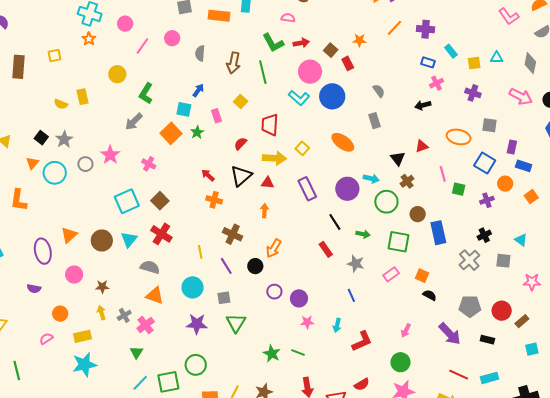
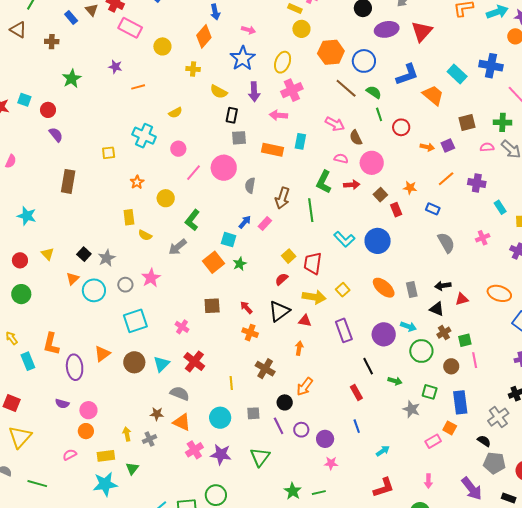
pink circle: (172, 38) -> (224, 168), size x1.6
orange star: (89, 39) -> (137, 182), moved
green L-shape: (273, 43) -> (324, 182), turned 50
yellow square: (55, 55) -> (109, 153), moved
blue rectangle: (428, 62) -> (433, 209), moved
pink circle: (310, 72) -> (372, 163), moved
gray semicircle: (379, 91) -> (446, 243), moved, size x1.5
yellow square: (241, 102) -> (289, 256), moved
yellow semicircle: (61, 104) -> (145, 235), moved
black arrow: (423, 105) -> (443, 286), moved
pink rectangle: (216, 116) -> (265, 223), moved, turned 56
gray rectangle: (375, 121) -> (412, 289), moved
black triangle: (398, 158) -> (437, 309), turned -35
pink cross: (149, 164) -> (182, 327), moved
pink line: (443, 174) -> (475, 360), moved
green square: (459, 189) -> (465, 340), moved, turned -32
orange L-shape: (19, 200) -> (51, 344), moved
cyan square: (127, 201) -> (135, 321), moved
brown square: (160, 201) -> (212, 306), moved, turned 36
blue rectangle: (438, 233) -> (460, 402), moved
green square: (399, 242) -> (430, 392), size x0.7
gray star: (356, 264) -> (411, 409), moved
purple line: (226, 266) -> (279, 426), moved
pink rectangle: (391, 274) -> (433, 441), moved
pink circle: (74, 275) -> (88, 410), moved
brown star: (102, 287) -> (157, 414), moved
blue line: (351, 295) -> (357, 426), moved
black semicircle: (430, 295) -> (484, 441), moved
gray square: (224, 298) -> (253, 413), moved
pink cross: (146, 325) -> (194, 450), moved
cyan arrow: (337, 325) -> (383, 451), moved, turned -144
pink arrow: (406, 331) -> (428, 481), turned -32
green triangle: (136, 352) -> (132, 468), moved
green line: (298, 353) -> (319, 493), turned -40
green line: (17, 370) -> (37, 484), turned -66

